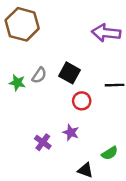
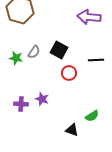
purple star: (71, 132) -> (42, 99), moved
purple cross: (43, 142) -> (21, 104), moved, turned -32

